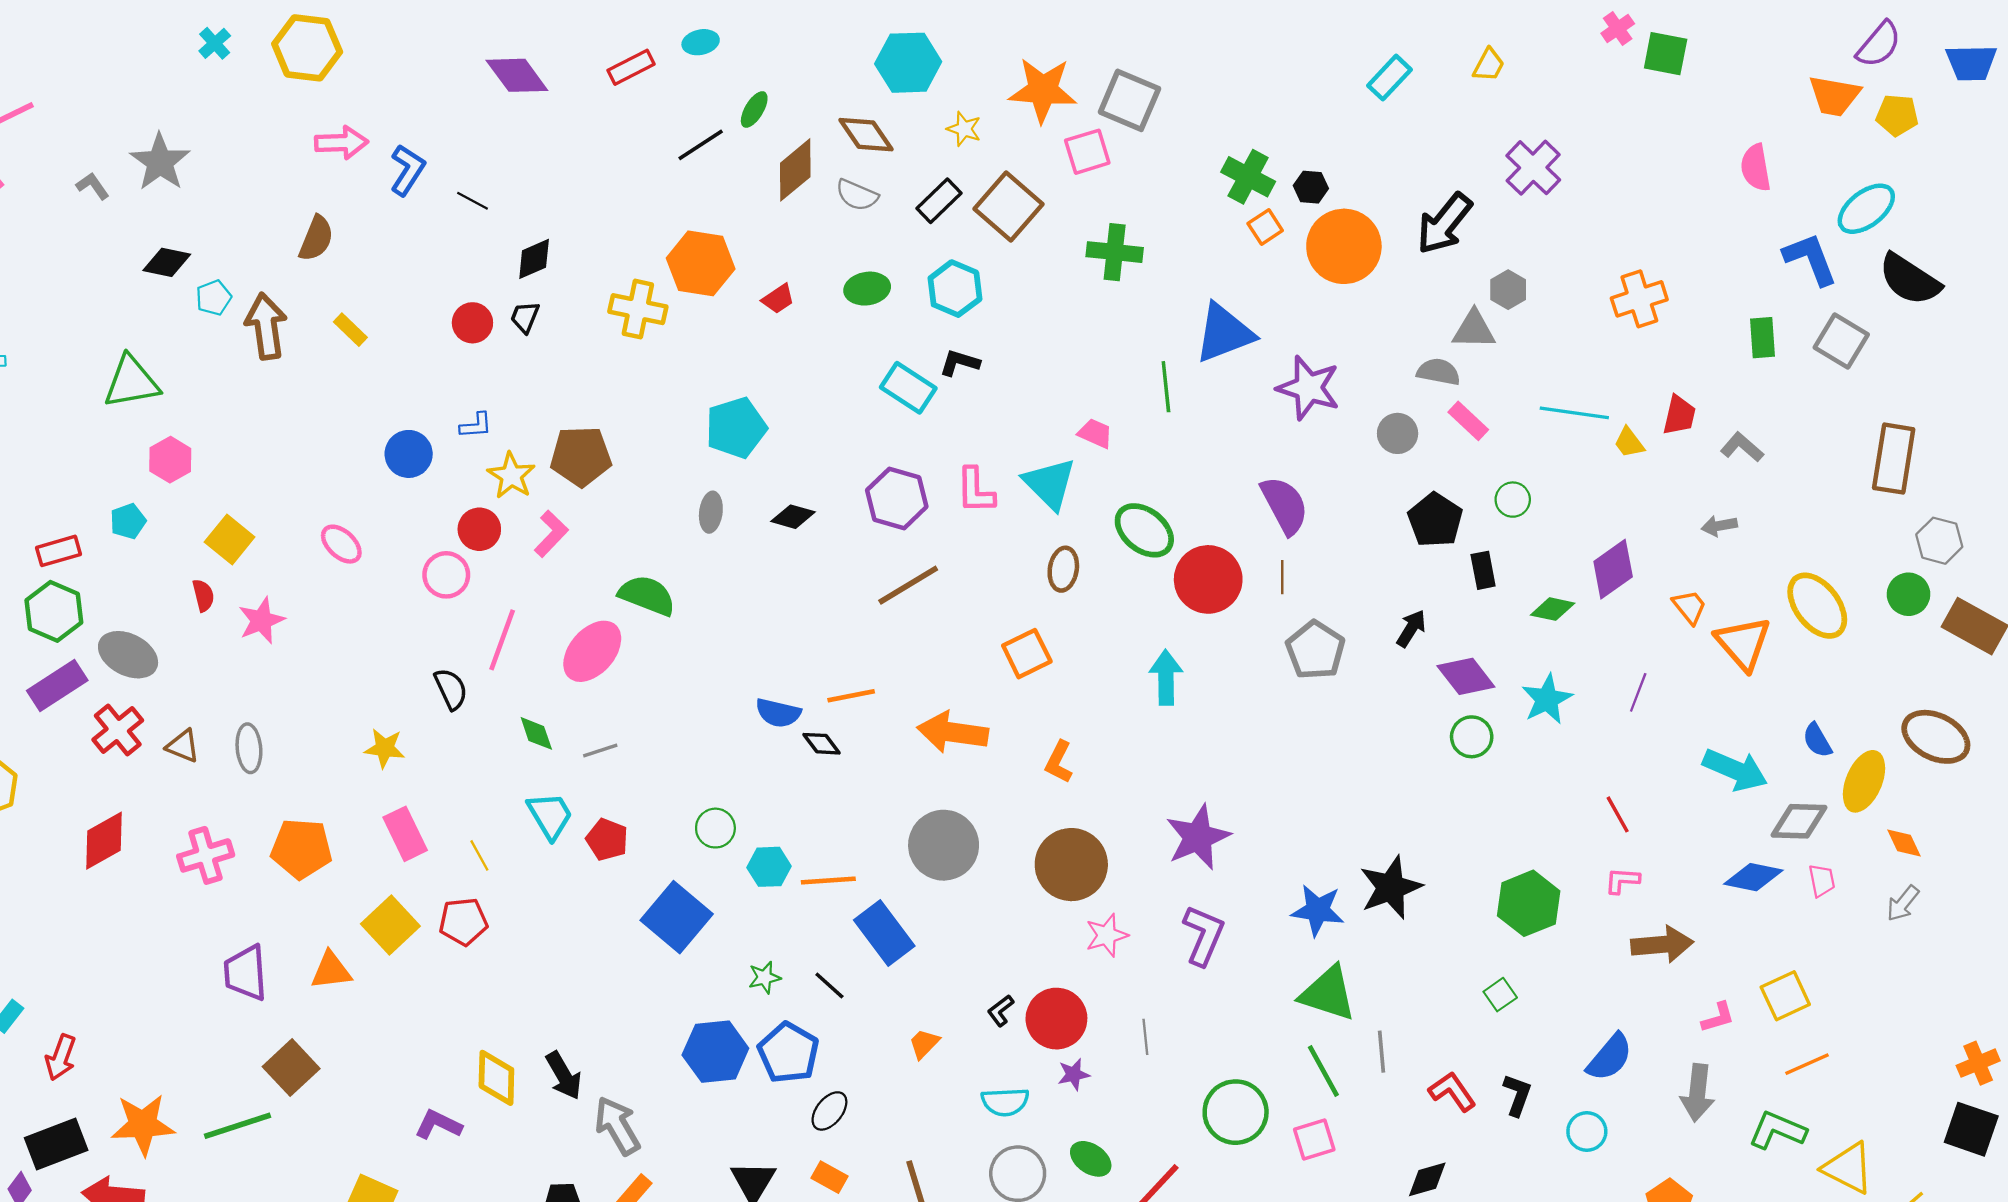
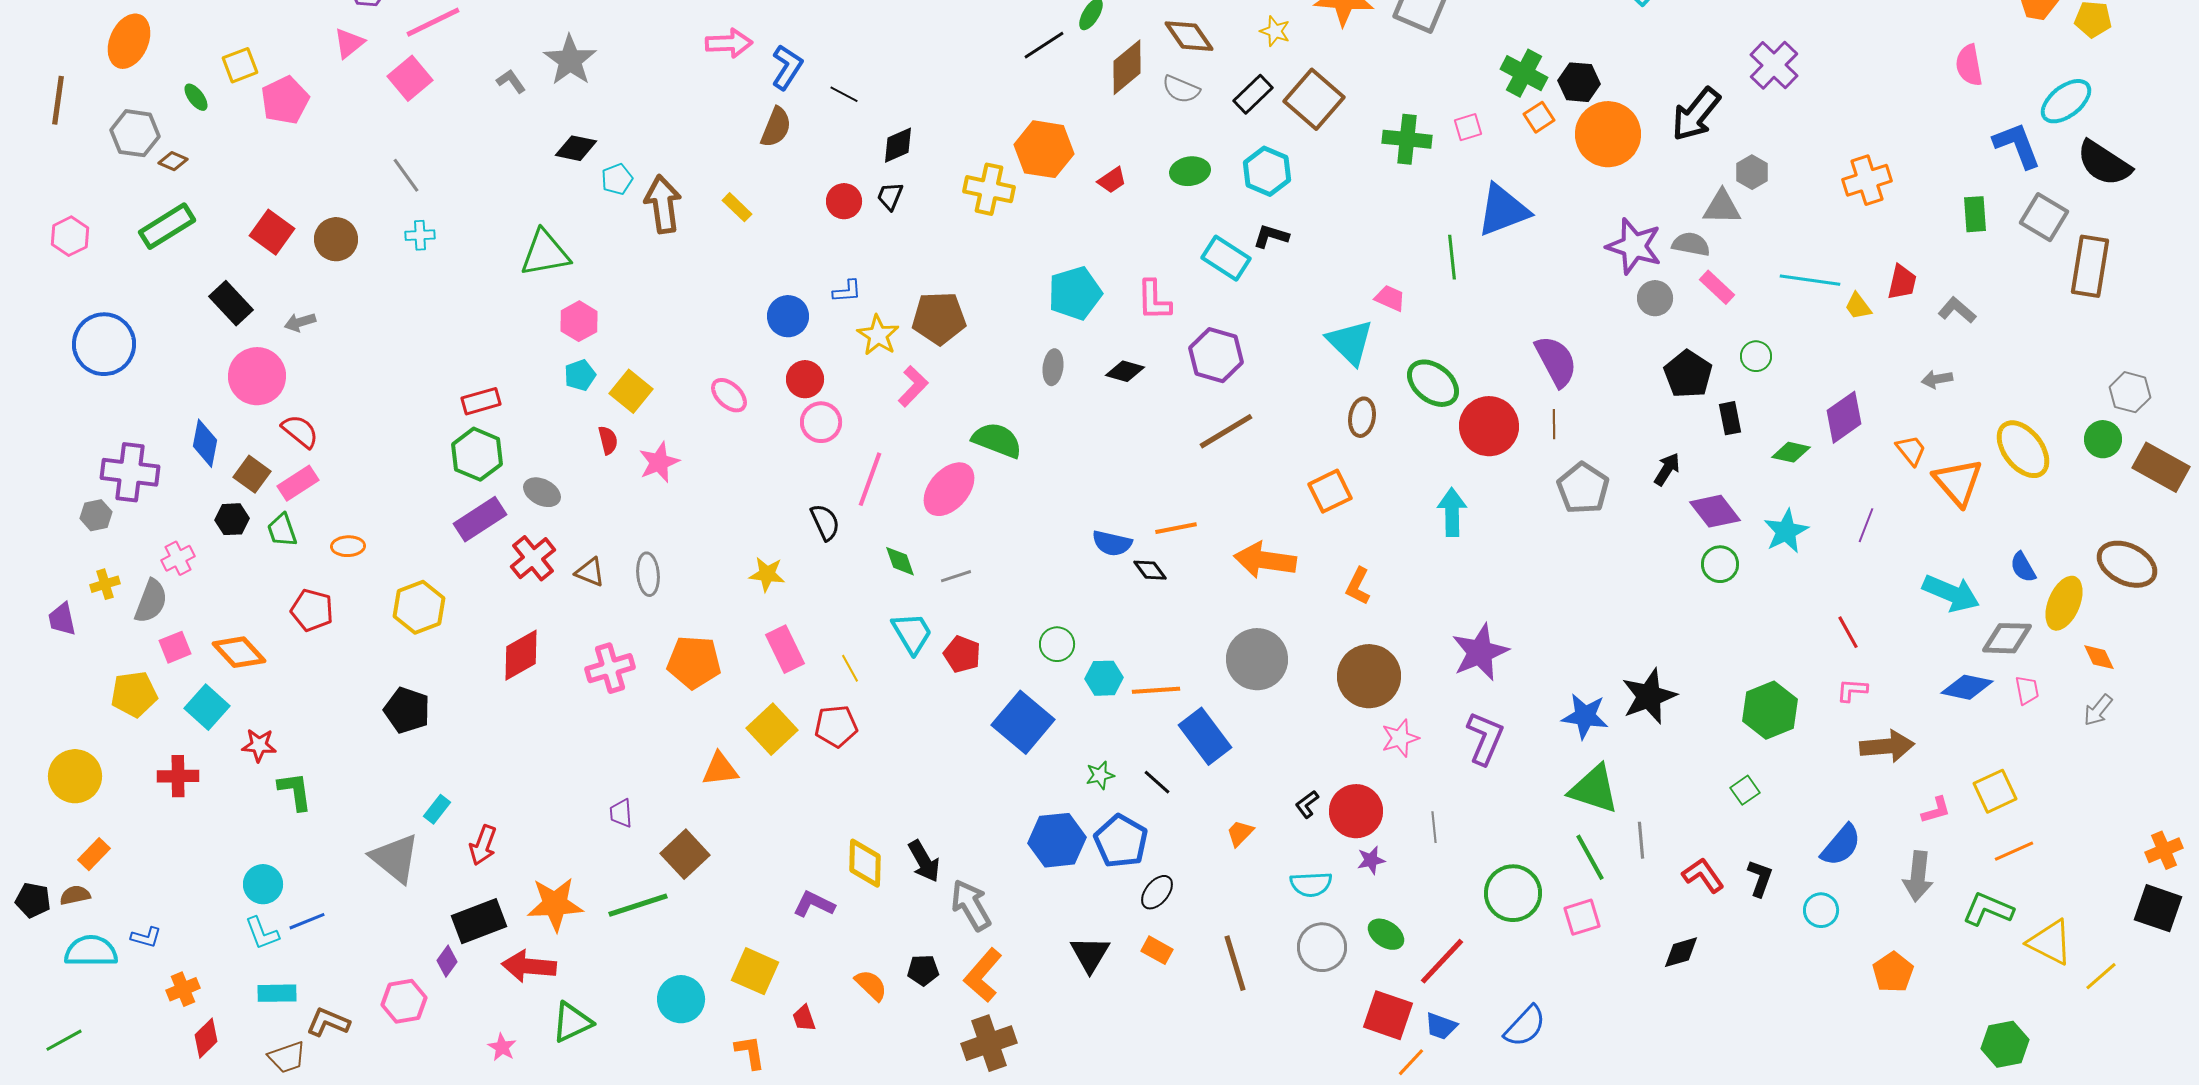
pink square: (1087, 152) -> (1468, 127), moved, size x0.7
black hexagon: (1311, 187) -> (1579, 82), size x1.4
brown semicircle: (316, 238) -> (776, 127), moved
purple star: (1309, 388) -> (1634, 246), moved
brown rectangle: (1894, 459) -> (2090, 266), moved
pink L-shape: (975, 490) -> (1154, 300), moved
cyan pentagon: (128, 521) -> (580, 375), moved
red circle: (479, 529) -> (805, 379), moved
gray ellipse: (128, 655) -> (542, 492), size x0.7
purple trapezoid: (246, 973) -> (621, 813), moved, size x0.6

